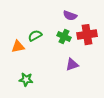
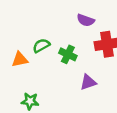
green cross: (64, 37) -> (68, 54), moved

